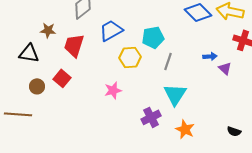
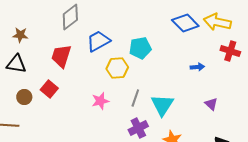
brown star: (48, 30) -> (20, 35), moved
gray line: (168, 61) -> (135, 98), moved
purple triangle: (225, 68) -> (211, 104), moved

